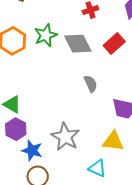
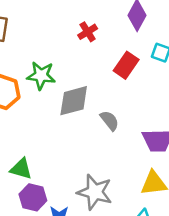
green star: (46, 35) -> (41, 75), turned -30
gray diamond: (78, 44) -> (74, 101), moved, turned -64

